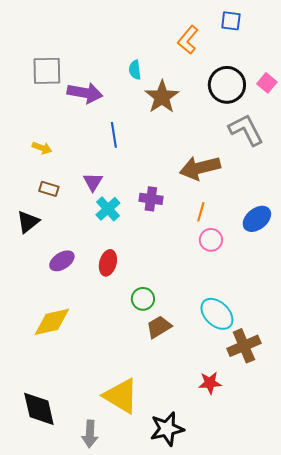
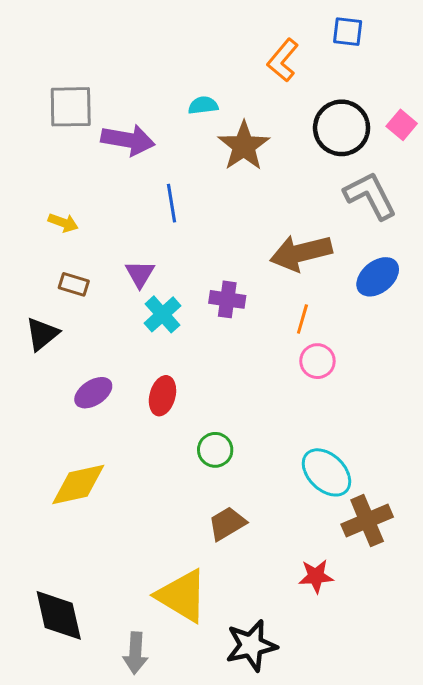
cyan semicircle: (135, 70) -> (203, 105), turned 90
blue ellipse: (257, 219) -> (378, 277), moved
brown trapezoid: (159, 327) -> (227, 524), moved

